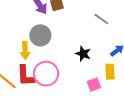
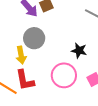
pink circle: (46, 74) -> (64, 75), moved

